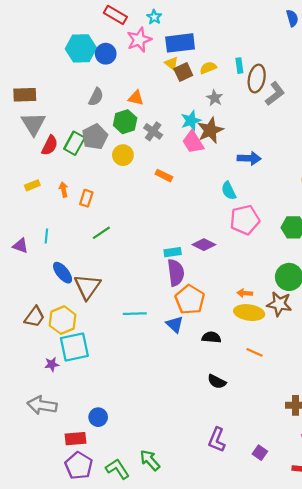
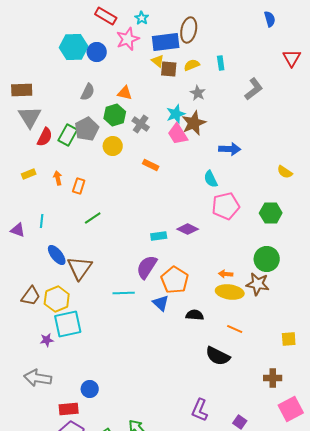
brown square: (183, 72) -> (169, 69), turned 30
brown ellipse: (257, 79) -> (189, 30), moved
purple semicircle: (176, 273) -> (147, 267), moved, turned -140
black semicircle: (217, 382) -> (218, 356), moved, size x1.4

